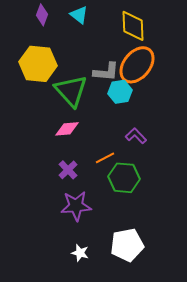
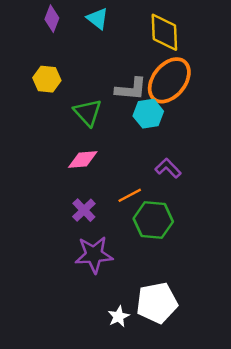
yellow hexagon: (38, 64) -> (47, 79), size x0.6
green triangle: (71, 91) -> (88, 112), size x0.7
white star: (80, 253) -> (119, 316), moved, turned 30

